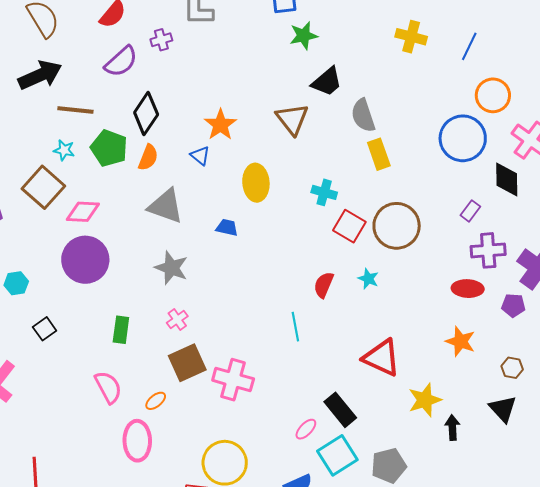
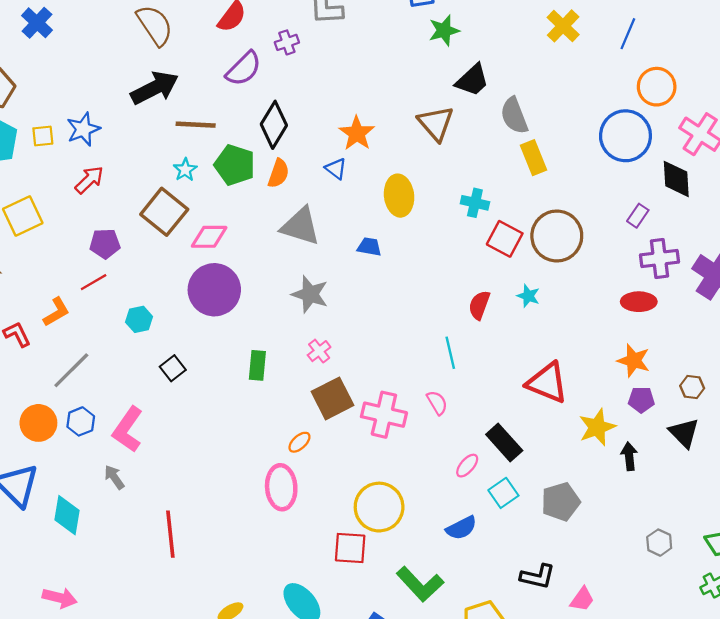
yellow cross: (411, 37) -> (563, 26), turned 32
cyan star: (64, 150) -> (185, 170), turned 30
purple pentagon: (513, 305) -> (641, 400), moved
pink semicircle: (108, 387) -> (437, 403), moved, size x0.7
cyan square: (337, 455) -> (503, 493), size x0.7

